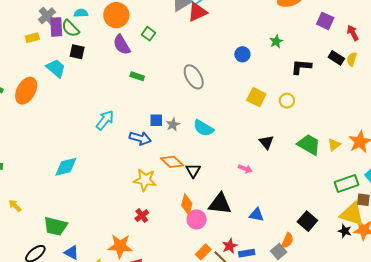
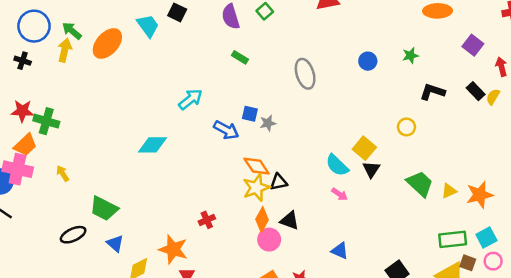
yellow square: (256, 97) -> (364, 148), moved
cyan semicircle: (203, 128) -> (337, 165), moved
cyan diamond: (66, 167) -> (152, 145), moved
black triangle: (193, 171) -> (279, 182), turned 35
yellow star: (145, 180) -> (256, 188), moved, turned 30
black triangle: (220, 204) -> (289, 221), moved, size x0.7

